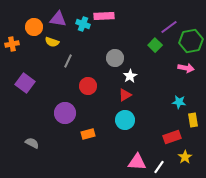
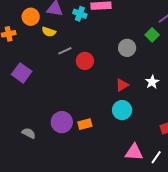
gray circle: (115, 58) -> (127, 48), moved
gray line: (68, 61) -> (65, 51), turned 40
white star: (130, 76) -> (152, 82), moved
red circle: (88, 86) -> (85, 61), moved
purple circle: (65, 113) -> (62, 122), moved

